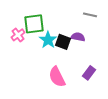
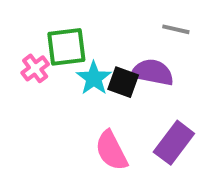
purple semicircle: (78, 37) -> (152, 72), size x1.5
purple rectangle: (89, 73) -> (174, 143), size x1.5

